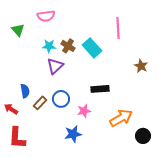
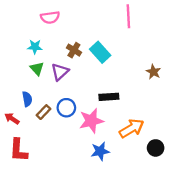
pink line: (118, 28) -> (128, 16), moved
green triangle: (18, 30) -> (37, 69), moved
cyan star: (49, 46) -> (35, 47), moved
pink star: (84, 111) -> (91, 121), size x1.6
blue star: (73, 134) -> (100, 151), moved

